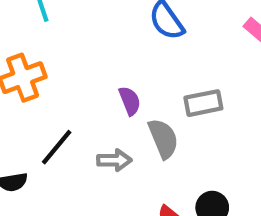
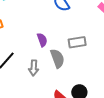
gray arrow: (114, 160) -> (34, 68), turned 91

